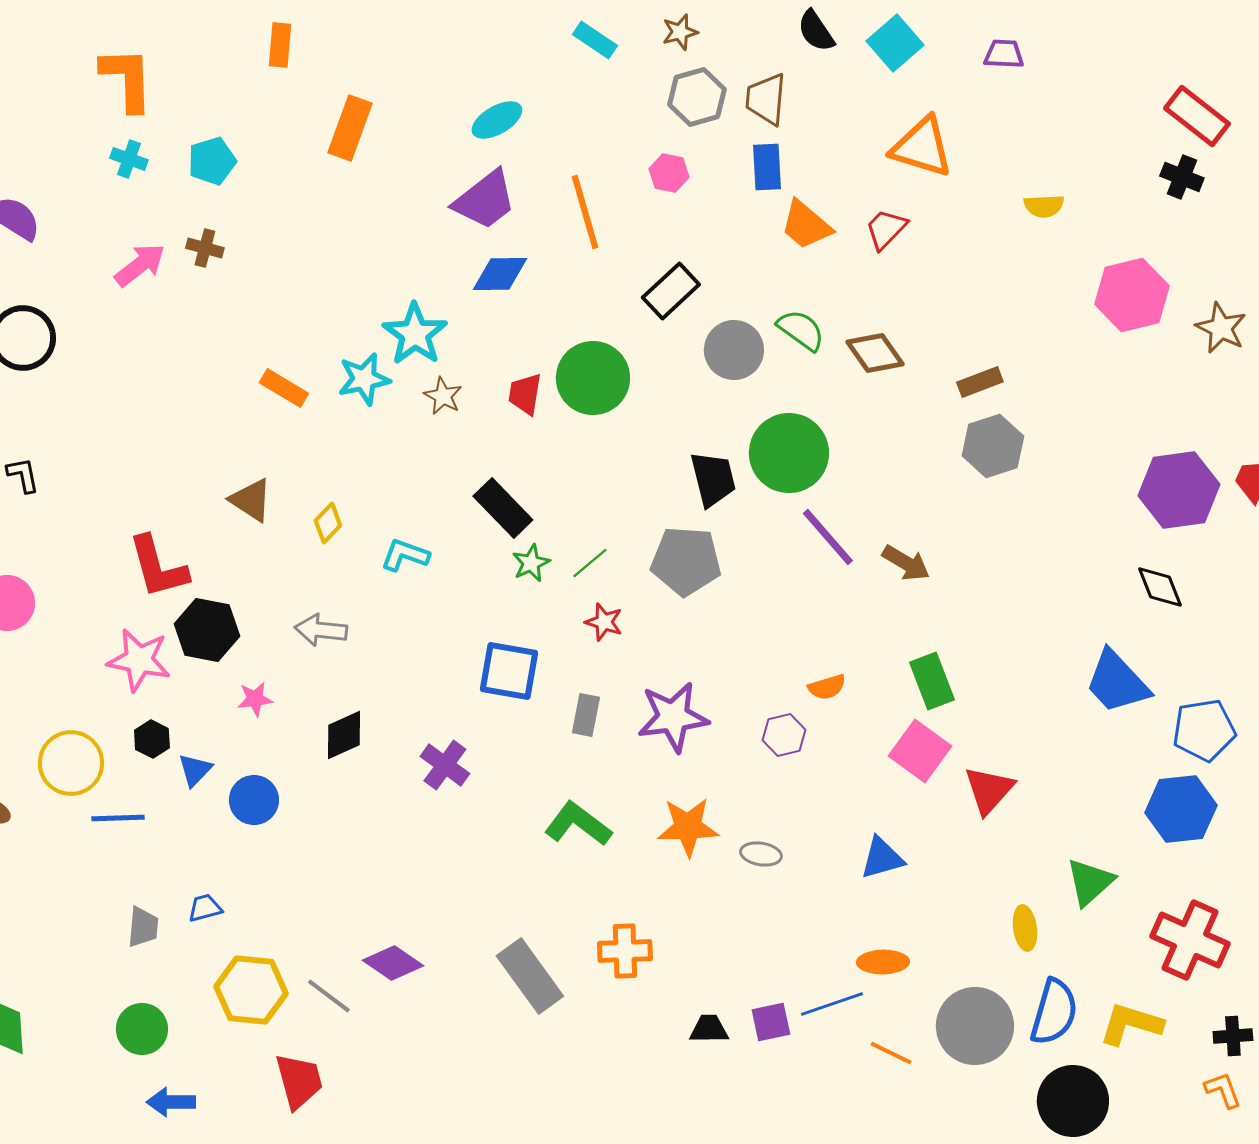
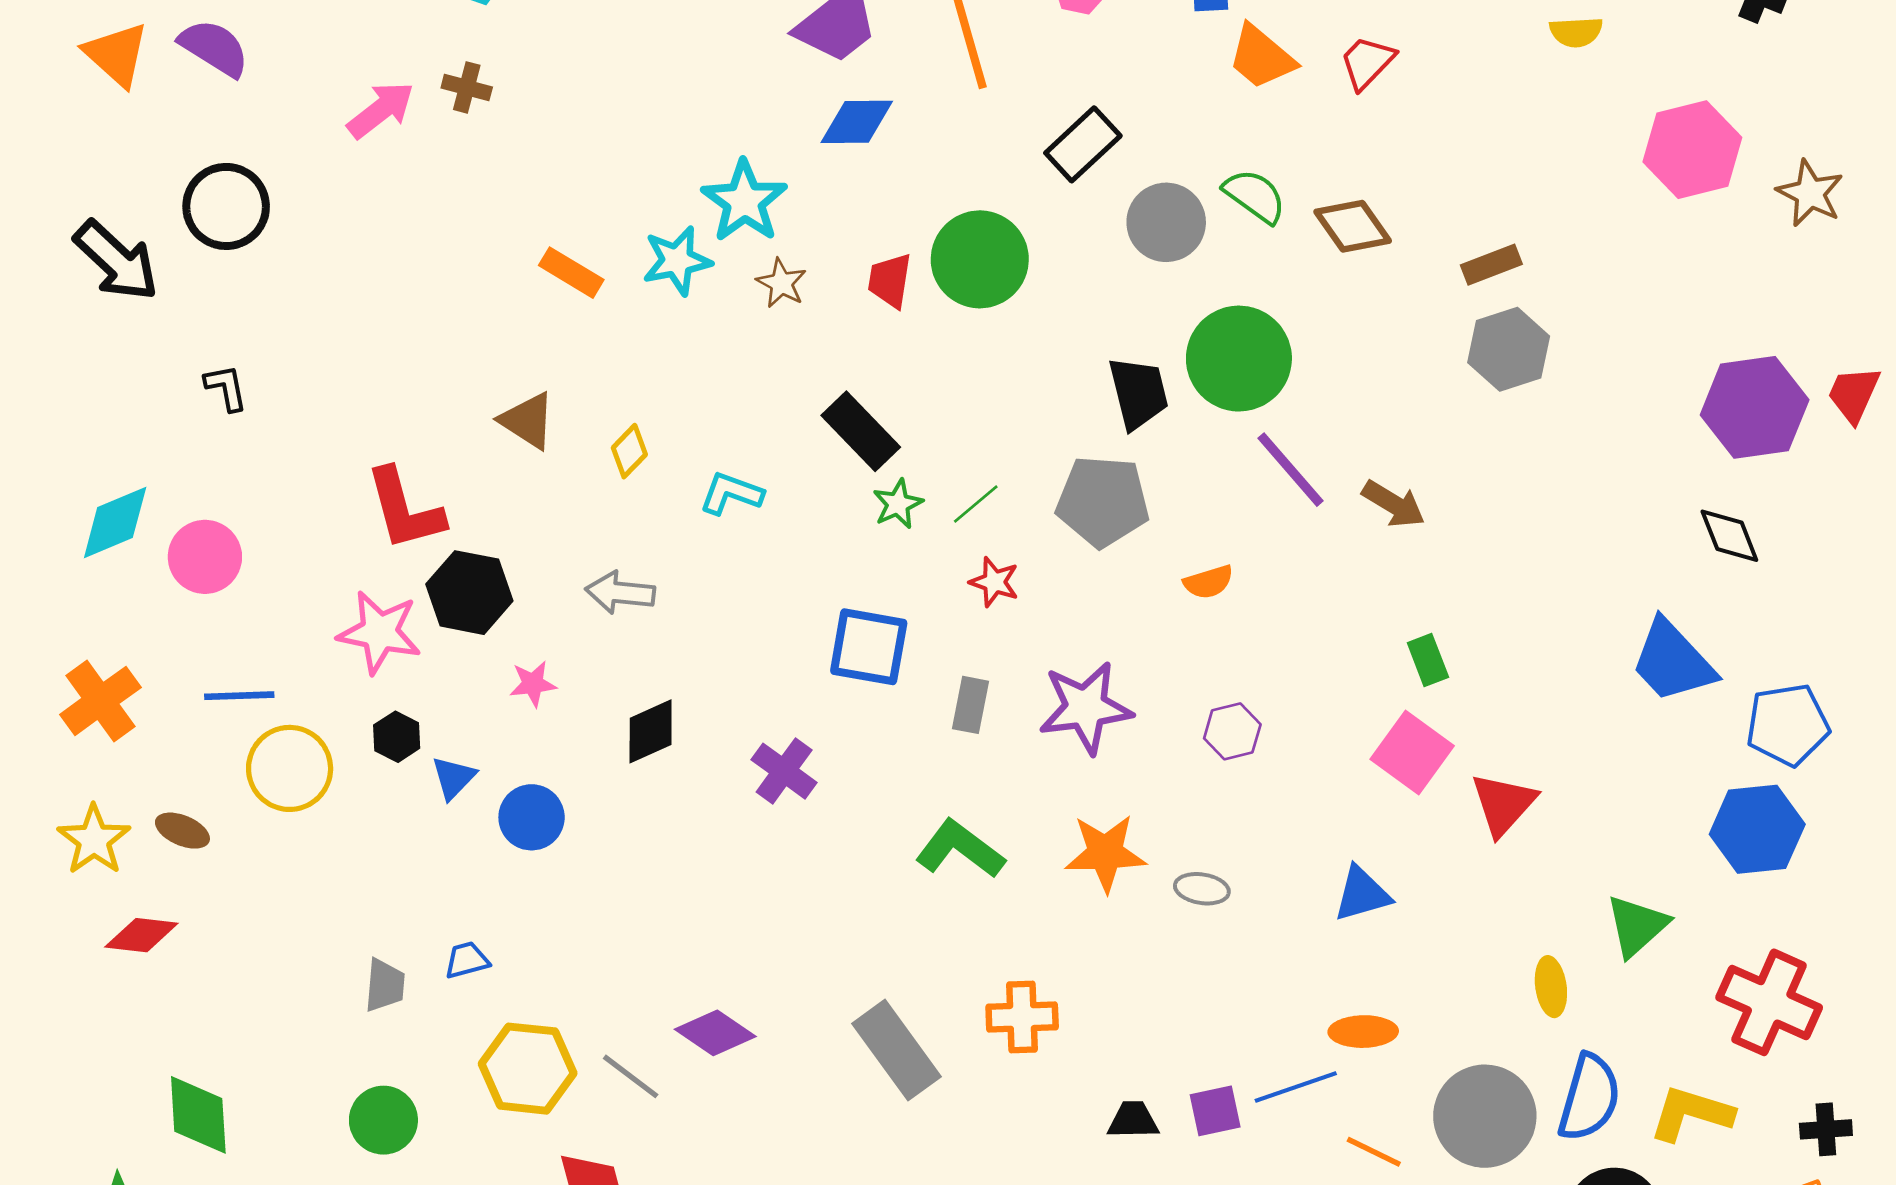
green rectangle: (932, 681) -> (1428, 660), size x0.7
orange semicircle: (827, 687) -> (1208, 582), moved
blue line: (118, 818) -> (239, 696), moved

